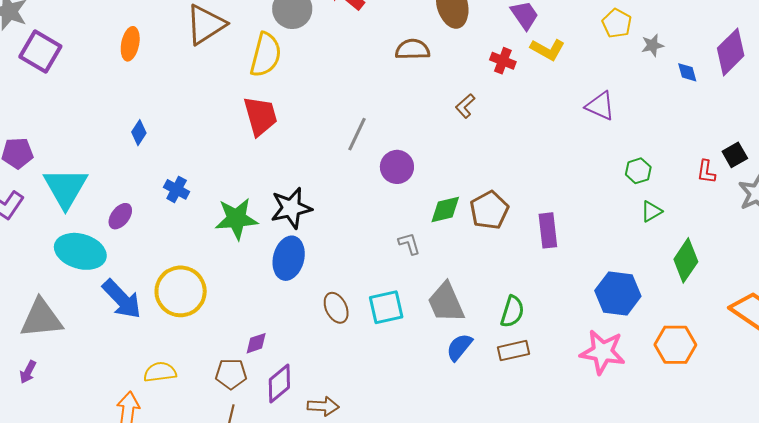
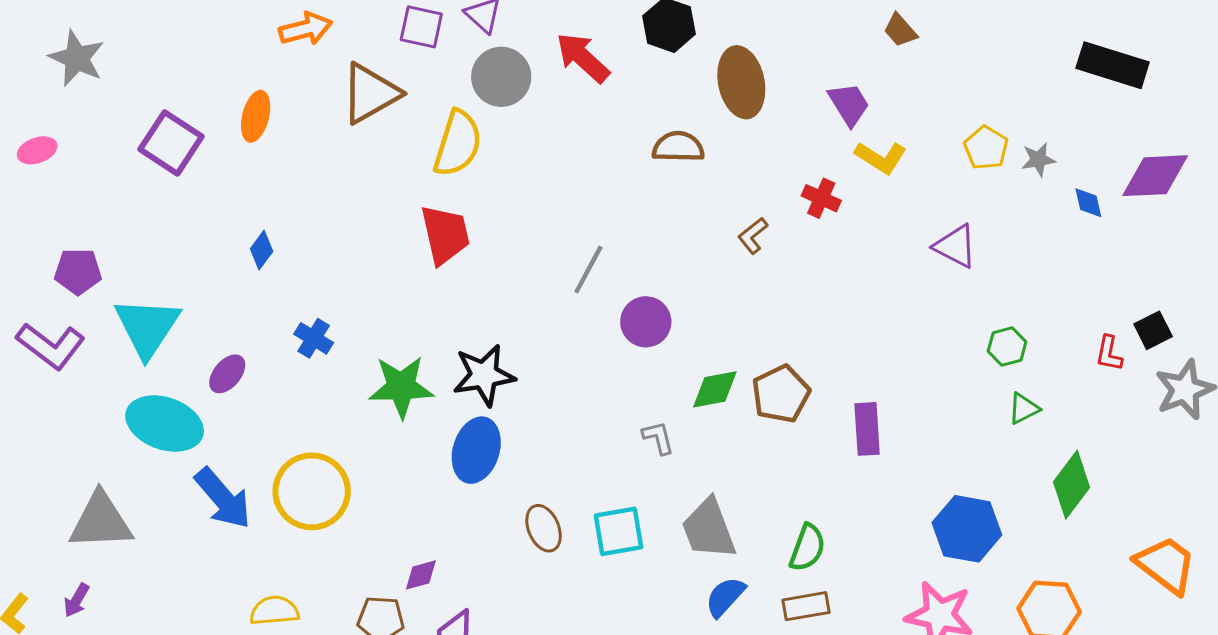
yellow pentagon: (617, 23) -> (986, 148), moved
purple square: (40, 51) -> (171, 143), moved
purple diamond: (731, 52) -> (1155, 176), turned 39
red cross: (503, 61) -> (821, 198), moved

